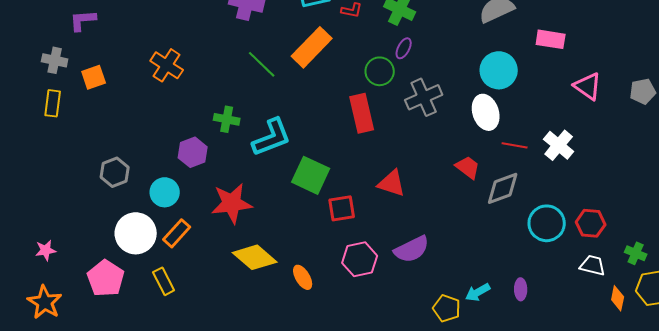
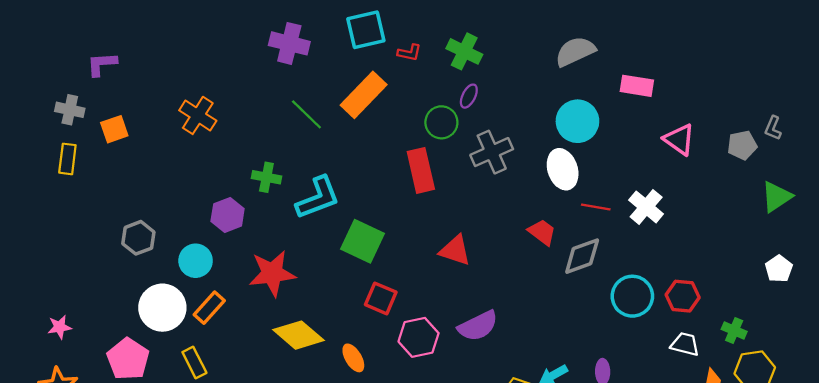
red square: (342, 208) -> (381, 298), moved, turned 32

